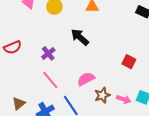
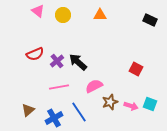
black arrow: (80, 37) -> (78, 62), moved
red semicircle: (13, 47) -> (35, 54), moved
pink line: (50, 80) -> (59, 87), turned -60

